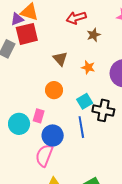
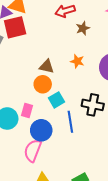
brown triangle: (60, 59) -> (47, 66), moved, turned -35
cyan square: (85, 101) -> (57, 100), moved

